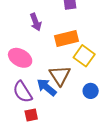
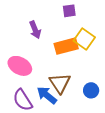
yellow square: (84, 56) -> (84, 39), moved
blue circle: (91, 91) -> (91, 90), moved

